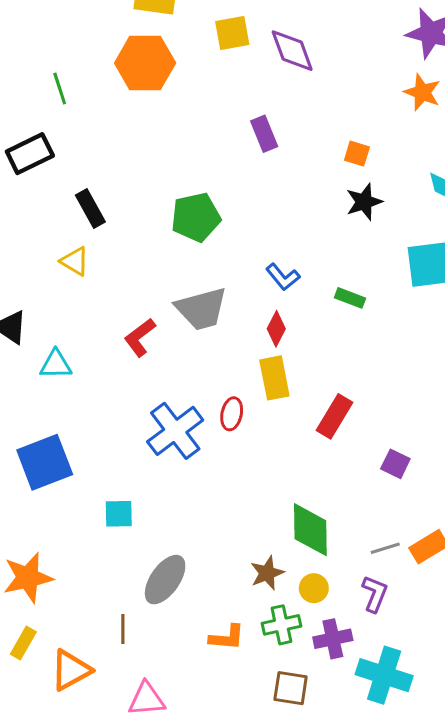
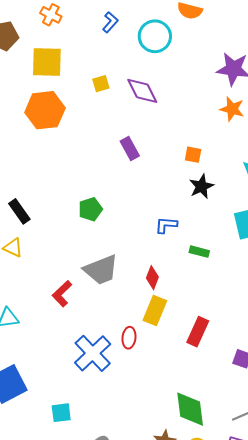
yellow square: (232, 33) -> (101, 84), size x0.7
green pentagon: (196, 217) -> (90, 209), size x0.7
blue L-shape: (283, 277) -> (166, 225), moved, turned 140
yellow rectangle: (274, 378) -> (155, 311), turned 40

